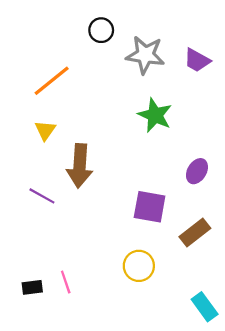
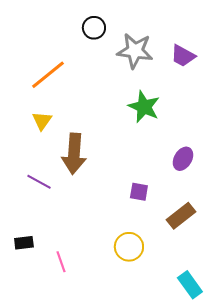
purple square: (150, 207) -> (139, 192), size x0.6
black rectangle: (32, 287) -> (24, 243), moved

